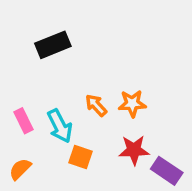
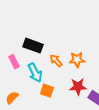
black rectangle: (53, 45) -> (33, 46), moved, turned 42
pink rectangle: (24, 121) -> (14, 62), moved

